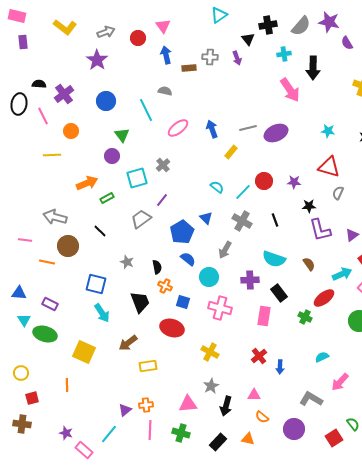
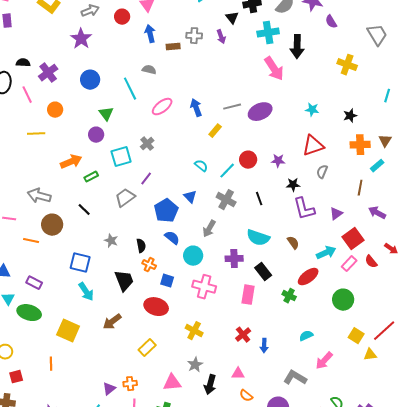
cyan cross: (284, 54) -> (268, 33), size x1.5
red triangle: (329, 167) -> (313, 146), turned -35
yellow rectangle: (148, 366) -> (147, 348), moved, turned -36

